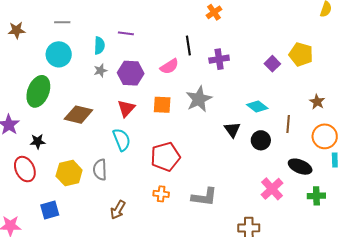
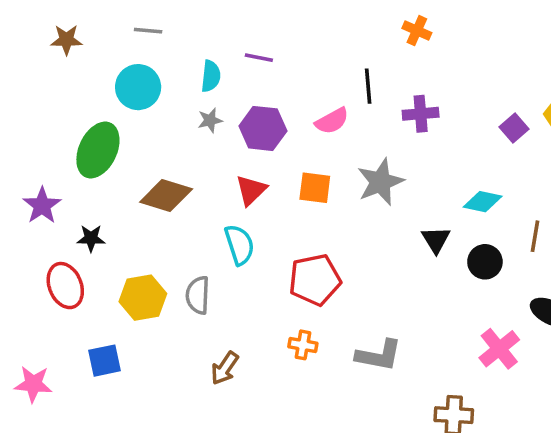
orange cross: (214, 12) -> (417, 31), turned -35
cyan diamond: (257, 106) -> (483, 202), turned -30

